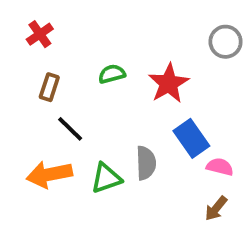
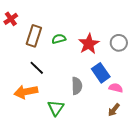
red cross: (40, 34) -> (11, 19), moved
gray circle: (226, 42) -> (119, 43), moved
brown rectangle: (49, 87) -> (34, 36), moved, size x1.5
green triangle: (106, 178) -> (56, 108), moved, turned -36

